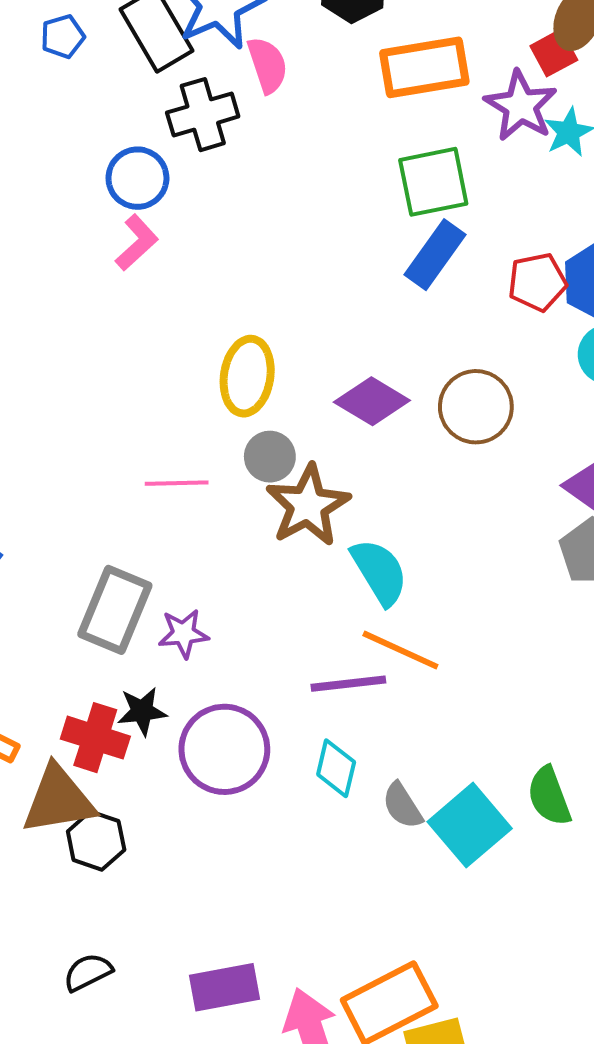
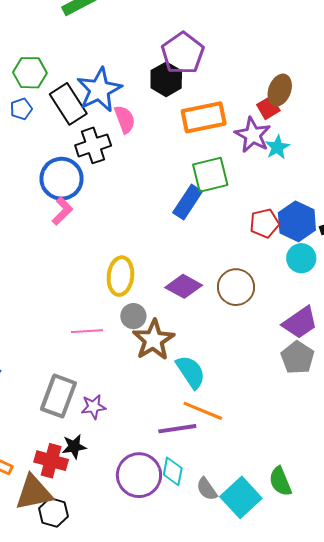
blue circle: (137, 178) -> (62, 179), size x1.4
blue rectangle: (435, 255) -> (188, 202), moved
purple circle: (224, 749) -> (139, 475), moved

